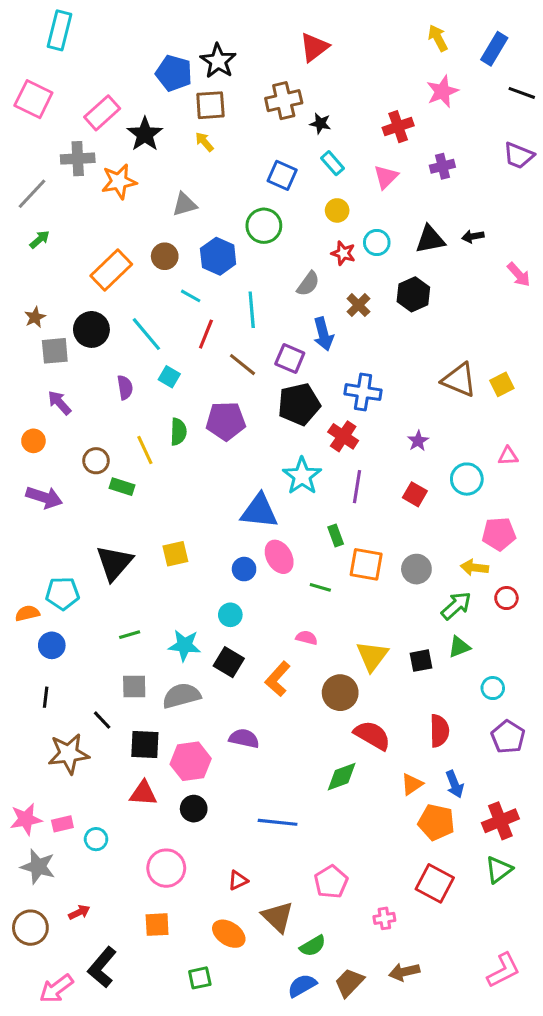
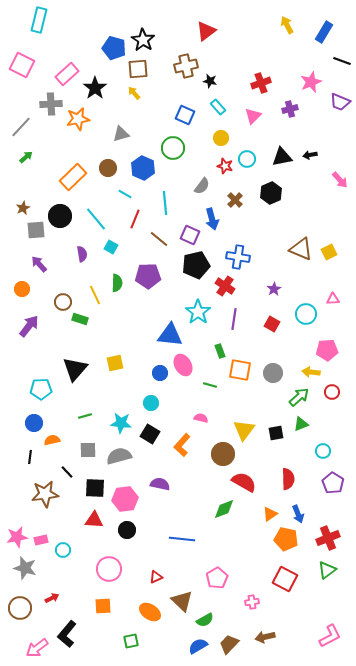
pink star: (442, 91) -> (311, 82), moved
purple arrow: (44, 497) -> (29, 326), turned -70
orange semicircle: (27, 613) -> (52, 440), moved

